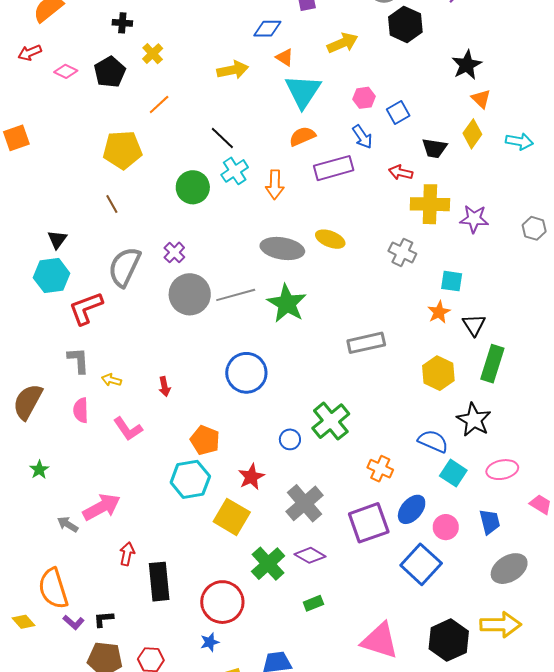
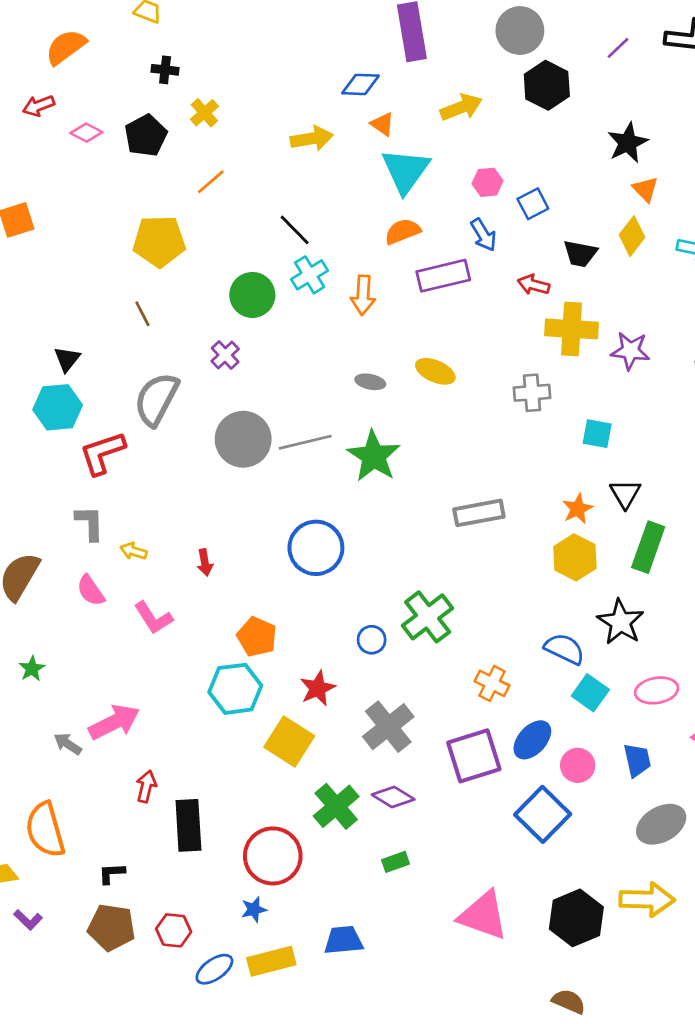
gray ellipse: (282, 249) -> (370, 382), size x0.5
purple cross: (174, 252) -> (225, 355), moved
gray cross: (402, 252) -> (532, 393), turned -32
orange star: (439, 312) -> (578, 509), moved
pink semicircle: (81, 410) -> (91, 591), turned -35
purple L-shape: (74, 622) -> (28, 920), moved

